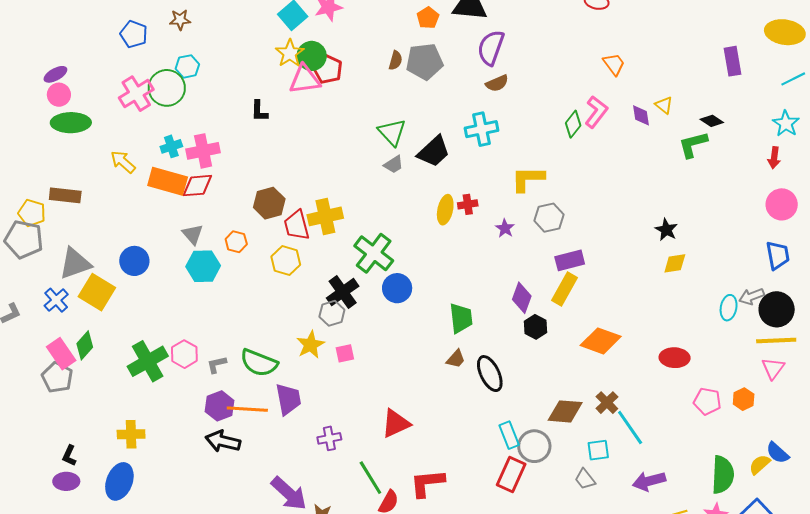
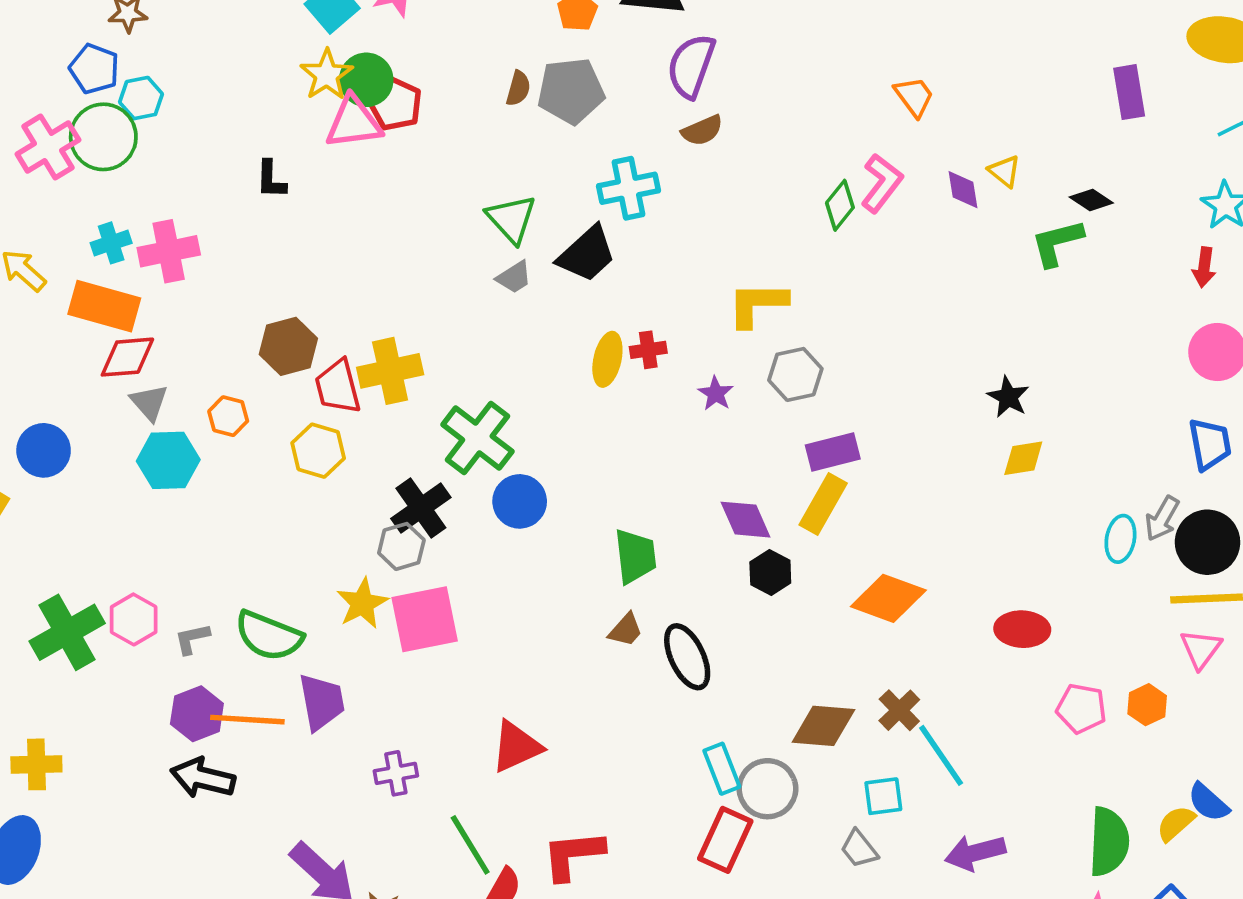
blue pentagon: (134, 34) -> (94, 69), moved
cyan cross: (482, 129) -> (628, 188), moved
red diamond: (197, 186) -> (127, 357), moved
gray arrow: (751, 296) -> (1162, 519), turned -40
purple diamond: (522, 298) -> (746, 520), turned -44
pink square: (345, 353) -> (425, 619), size x2.0

